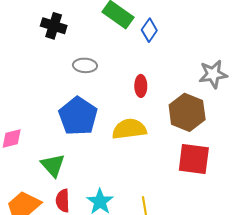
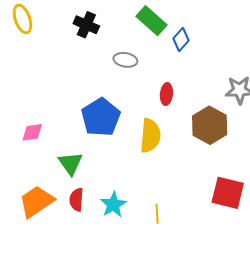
gray ellipse: (85, 65) -> (125, 60), moved
yellow semicircle: (129, 129) -> (150, 136), turned 96
red square: (194, 159) -> (228, 193), moved

